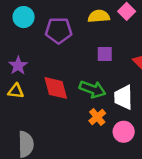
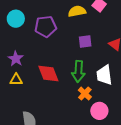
green arrow: (92, 89) -> (78, 71), turned 80
pink circle: (124, 132) -> (99, 111), moved

